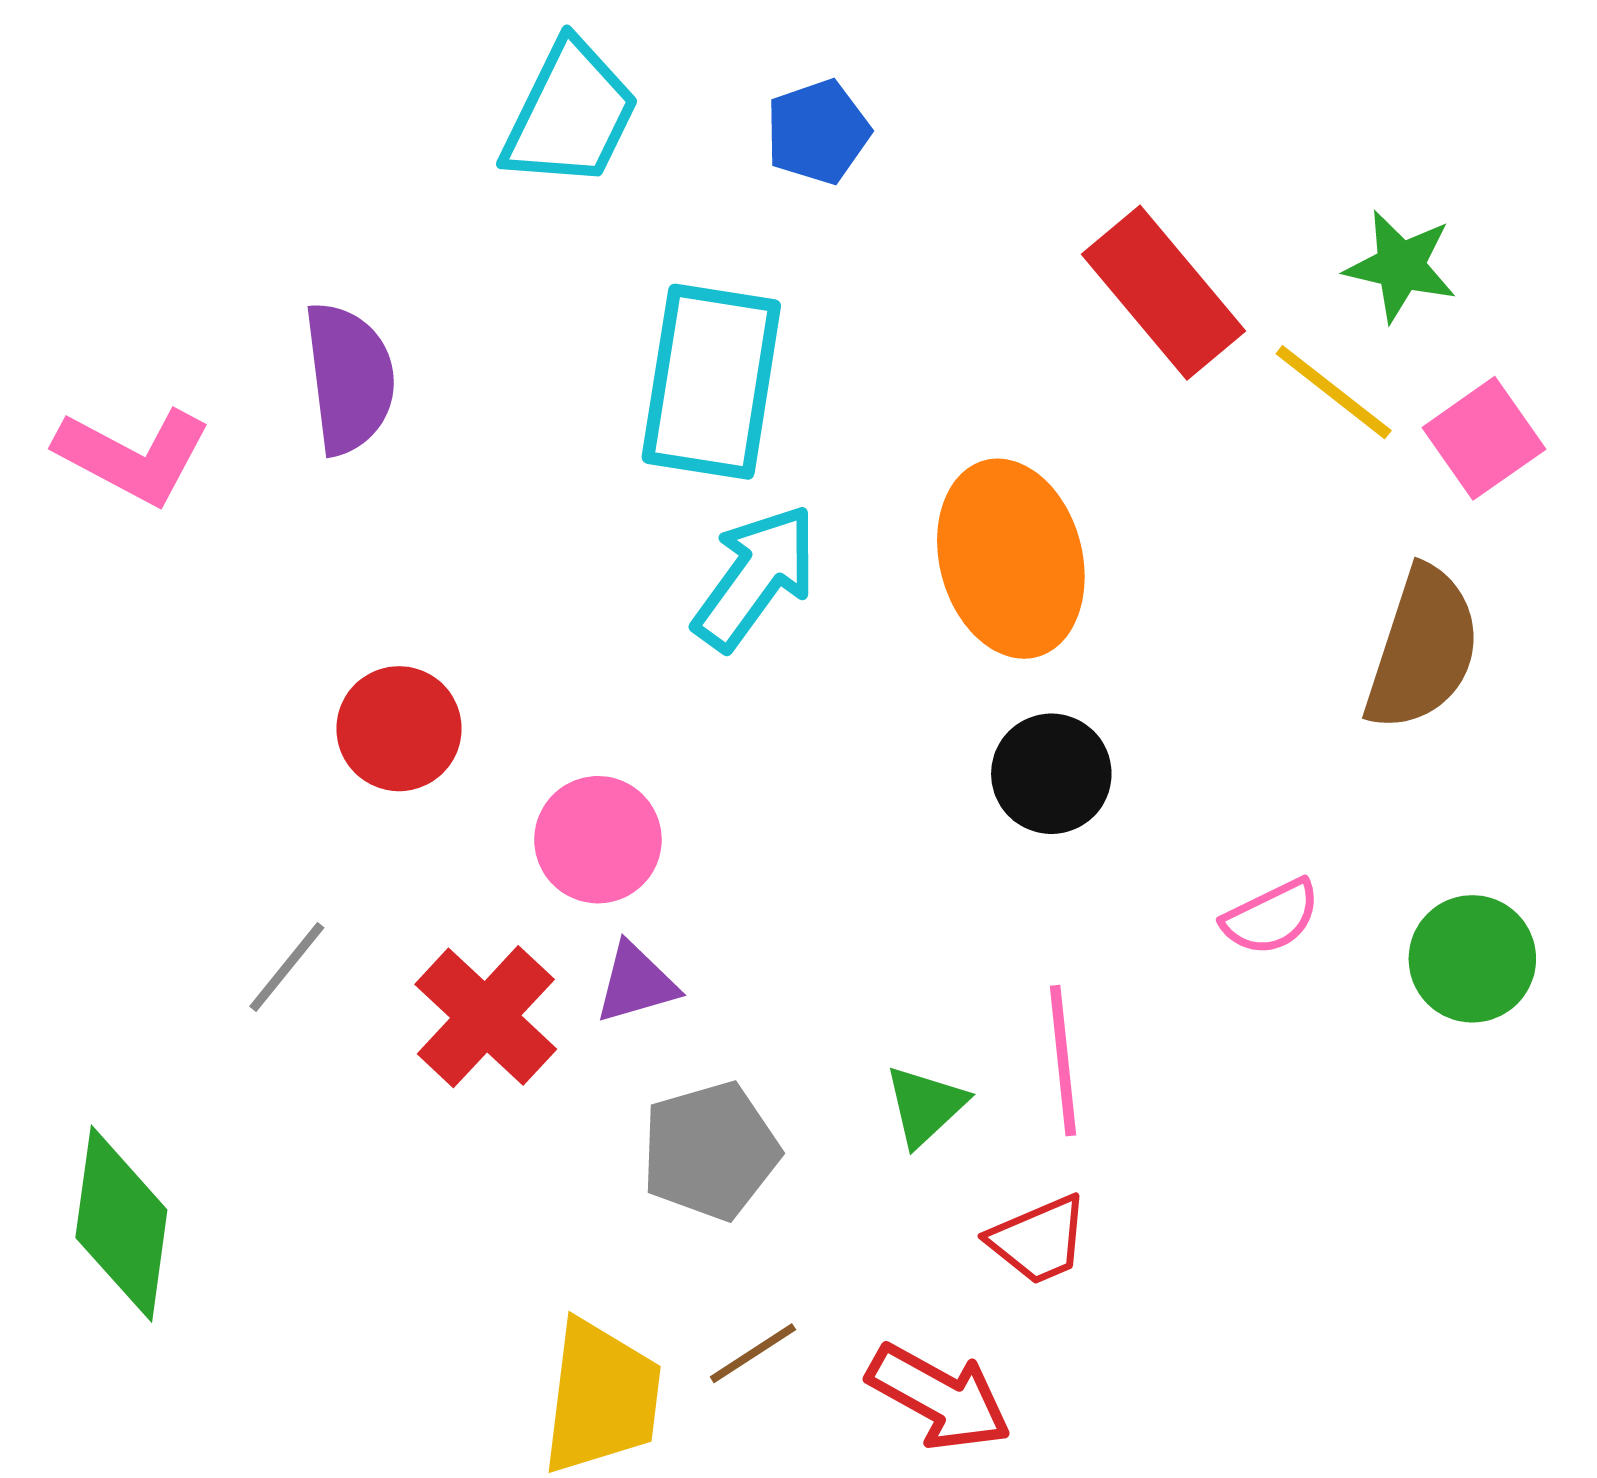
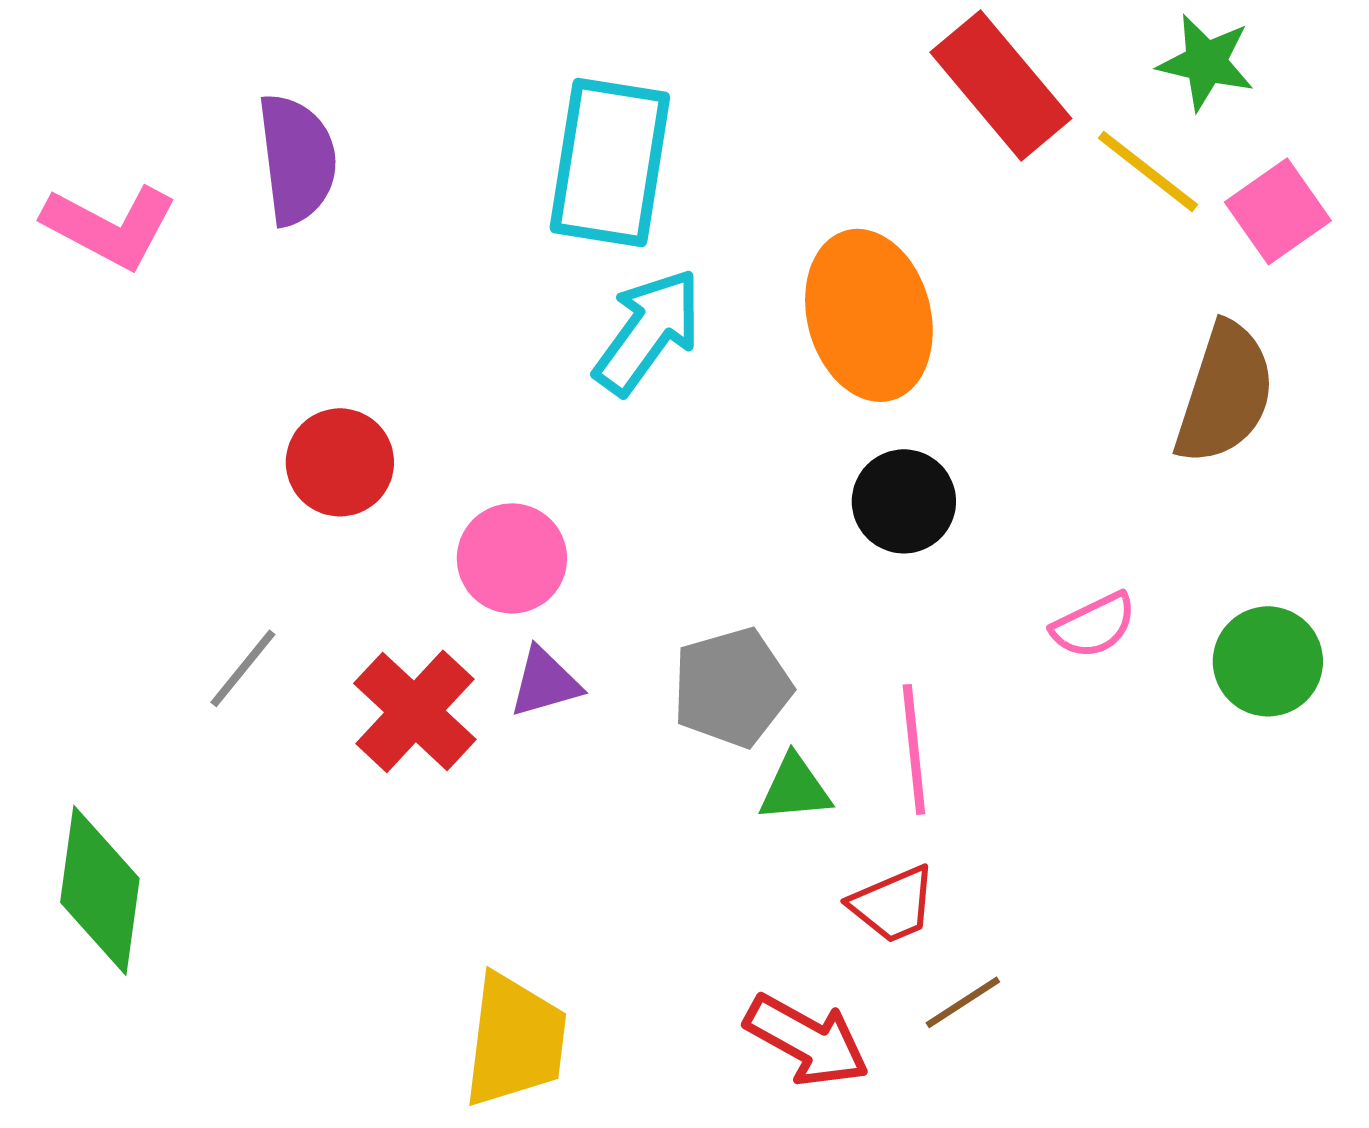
green triangle: (925, 1106) -> (795, 788), turned 38
gray pentagon: (710, 1151) -> (732, 687), moved
brown line: (753, 1353) -> (963, 1002), moved

